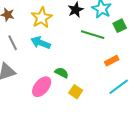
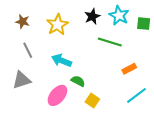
green square: (120, 26) -> (144, 24), moved, turned 32
cyan arrow: (41, 43) -> (62, 61), moved

